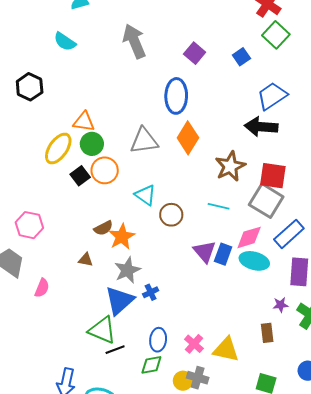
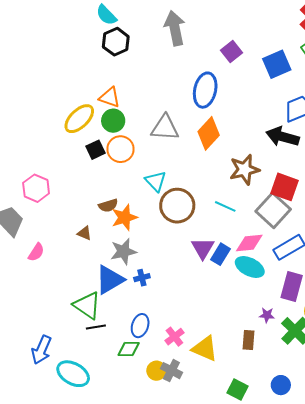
blue square: (241, 57) -> (277, 64), size x1.6
black hexagon: (30, 87) -> (116, 42), moved
brown circle: (171, 215) -> (177, 206), size x1.5

